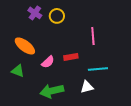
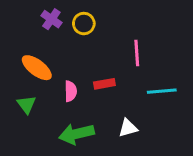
pink semicircle: (48, 62) -> (71, 91), turned -48
cyan line: (98, 69) -> (162, 91), moved
green triangle: (18, 71) -> (26, 104), turned 32

